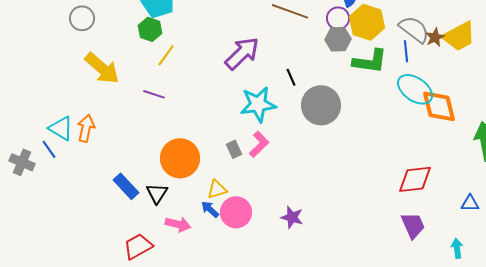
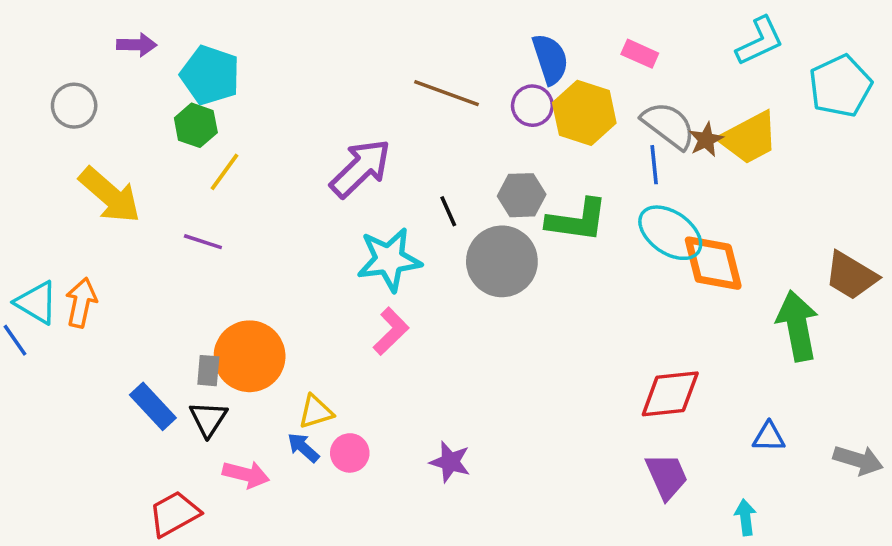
gray hexagon: (338, 39) -> (522, 195), moved
green L-shape: (370, 61) -> (577, 220), moved
gray rectangle: (234, 149) -> (208, 371), moved, turned 30
pink circle: (236, 212) -> (350, 453), size x0.7

